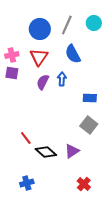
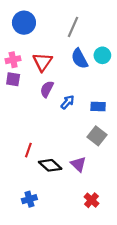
cyan circle: (94, 23) -> (102, 55), moved
blue circle: (40, 29) -> (24, 23), moved
blue arrow: (62, 79) -> (68, 102), moved, turned 40
red line: (26, 138) -> (28, 150), turned 56
purple triangle: (72, 151) -> (78, 164), turned -42

